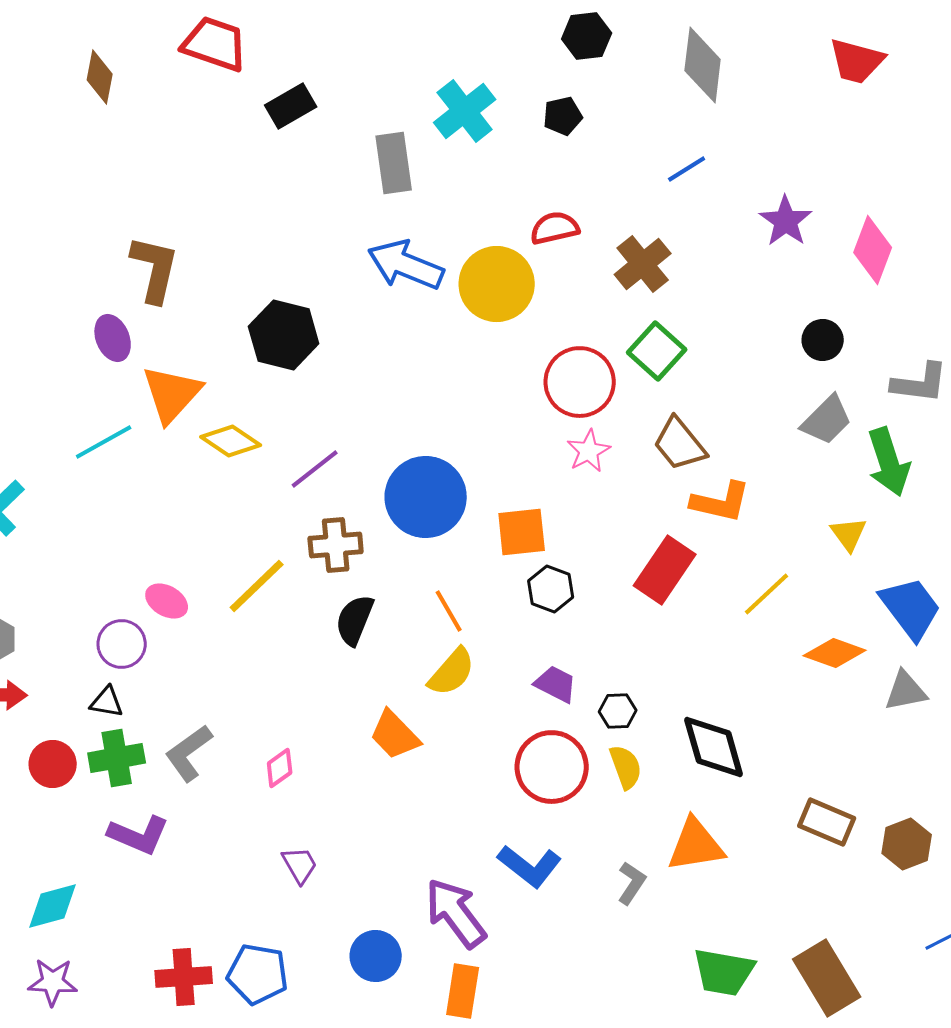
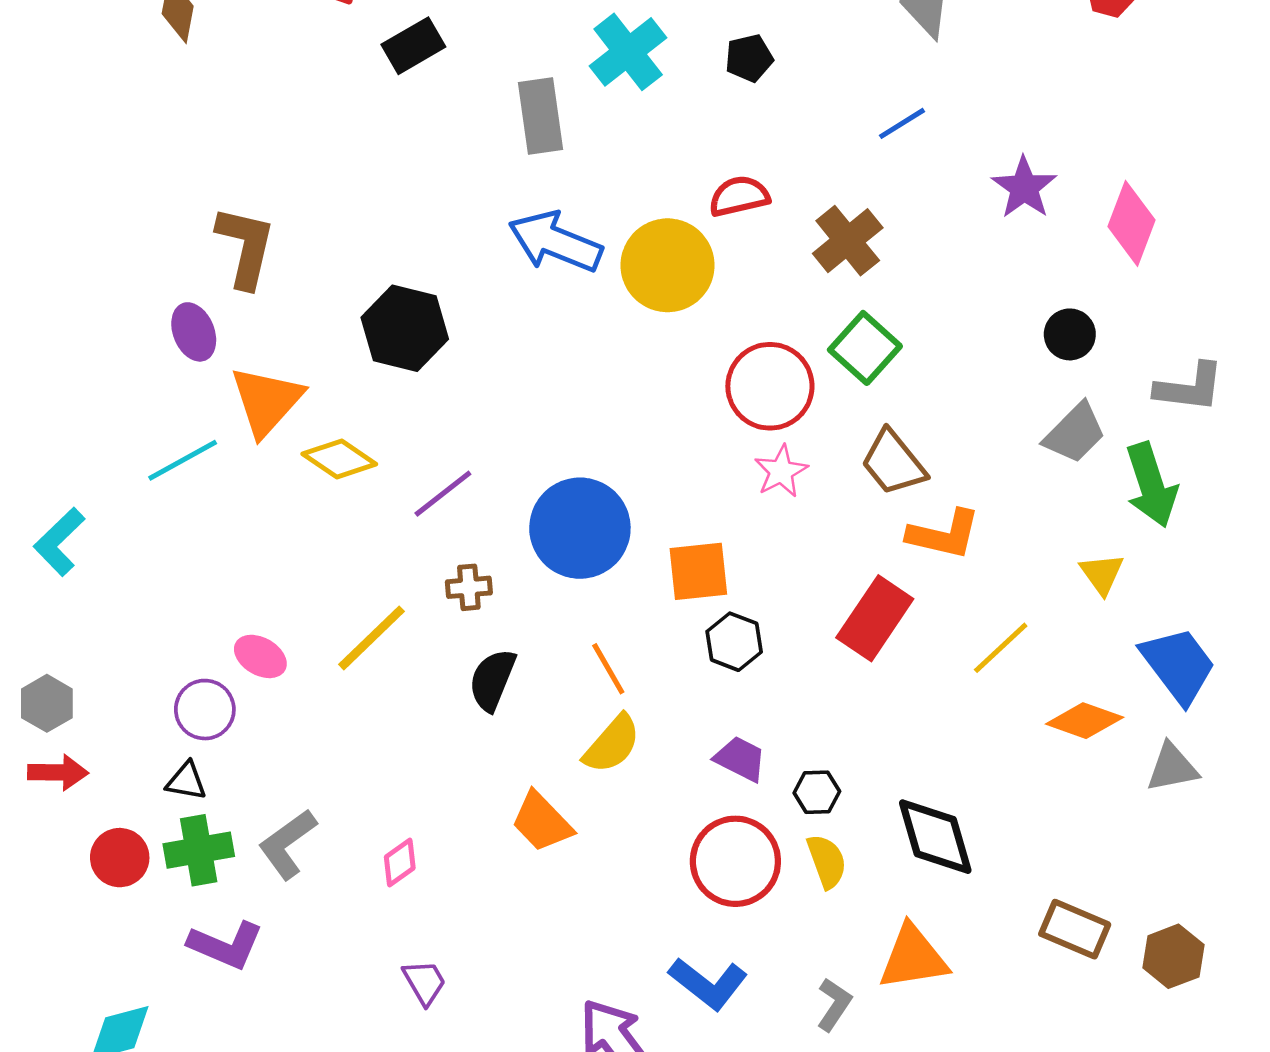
brown cross: (336, 545) -> (469, 587), size x0.7

